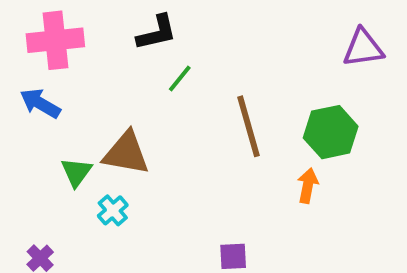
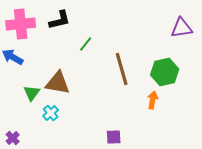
black L-shape: (157, 33) -> (60, 20), moved

